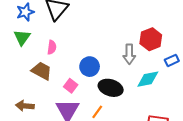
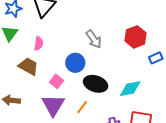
gray arrow: (129, 54) -> (94, 39), moved, turned -36
cyan diamond: (148, 79) -> (130, 89), moved

